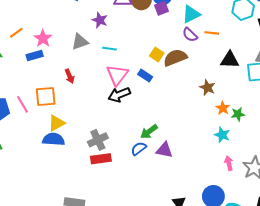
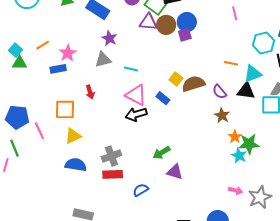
cyan triangle: (191, 14) -> (253, 74), moved
purple star: (100, 20) -> (109, 38), moved
purple semicircle: (190, 35) -> (220, 92), moved
pink triangle: (117, 75) -> (136, 95), turned -45
pink line: (22, 104) -> (39, 131), moved
green star: (238, 114) -> (249, 144), size x1.5
cyan star: (222, 135) -> (239, 156), moved
blue semicircle: (53, 139) -> (76, 165), moved
blue semicircle: (139, 149) -> (141, 190), moved
pink arrow: (229, 163) -> (236, 190), turned 112

